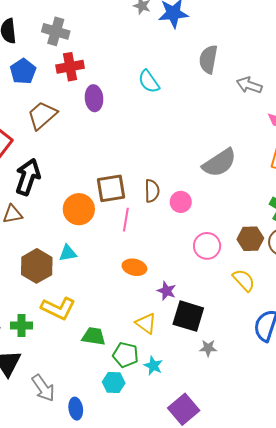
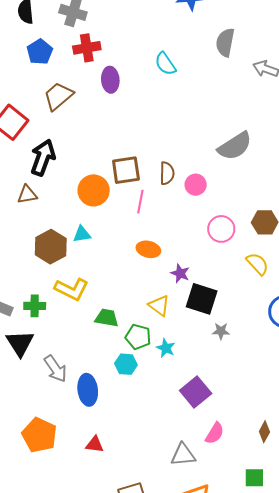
blue ellipse: (76, 409) -> (88, 390), size x1.4

